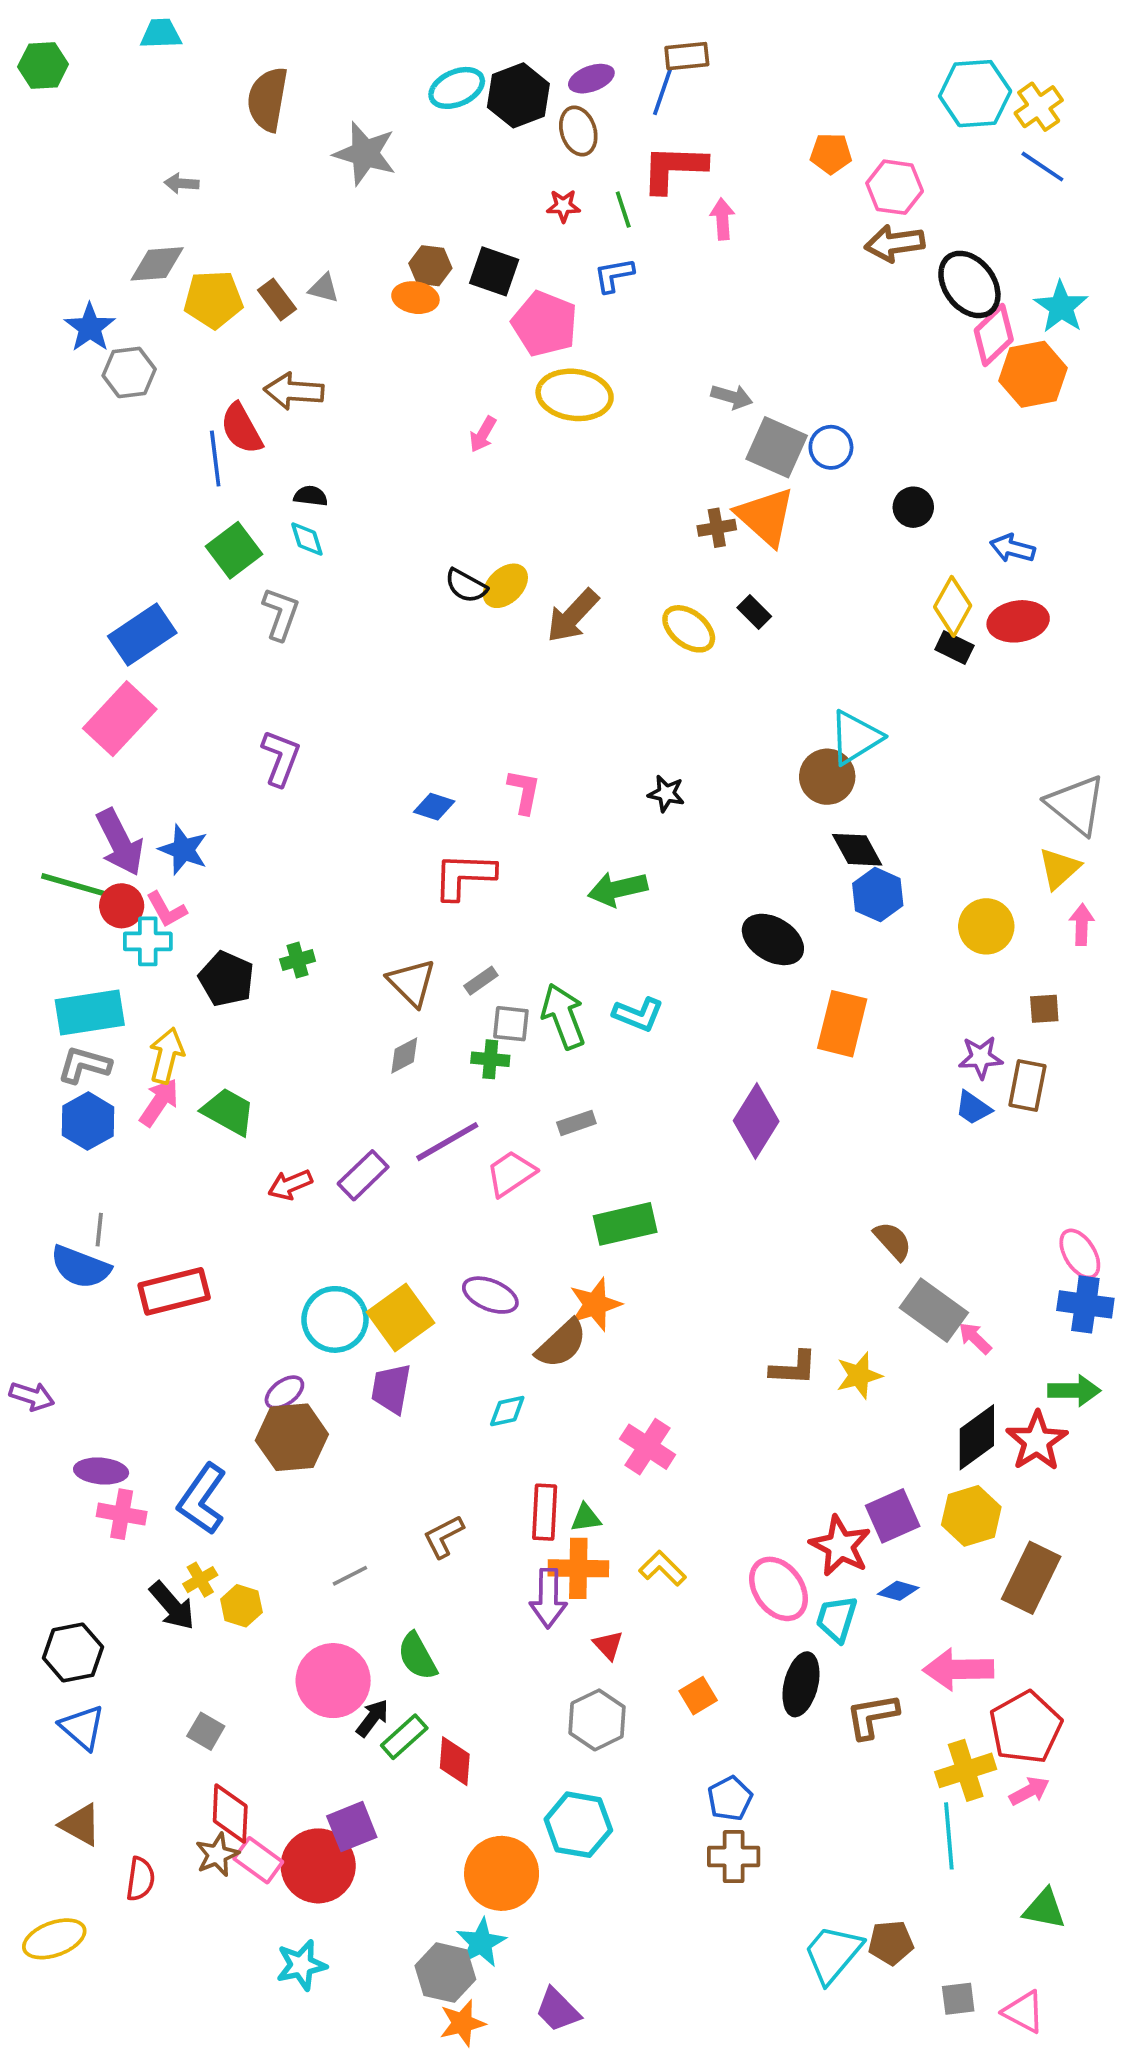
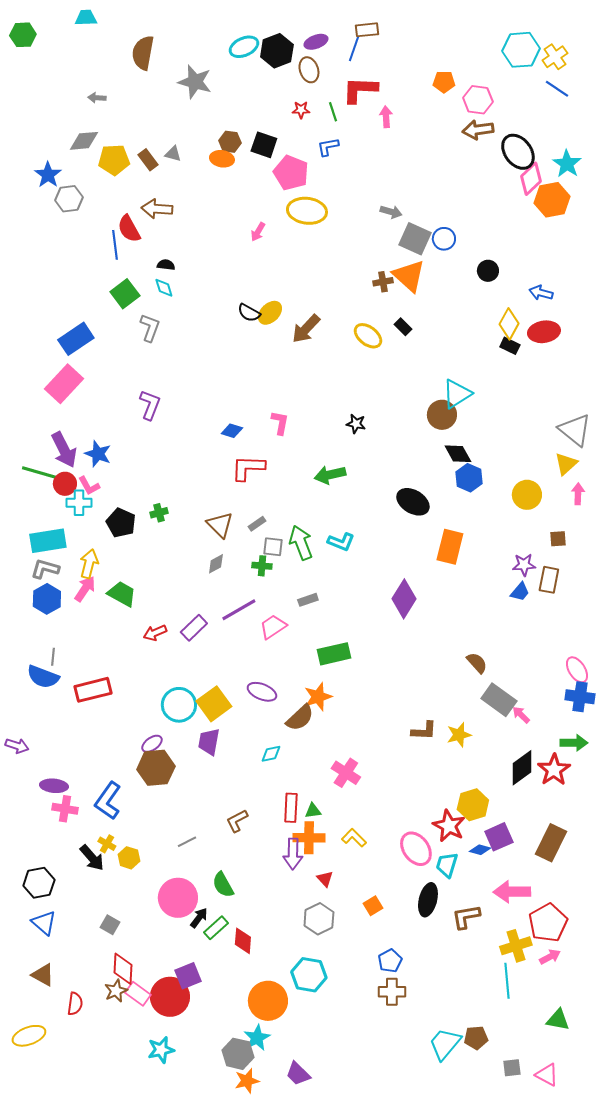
blue trapezoid: (973, 1108) -> (520, 592), turned -85
purple square: (893, 1516) -> (499, 837), moved
yellow hexagon: (971, 1516) -> (473, 805), moved
yellow cross: (200, 1580) -> (107, 844), turned -30

